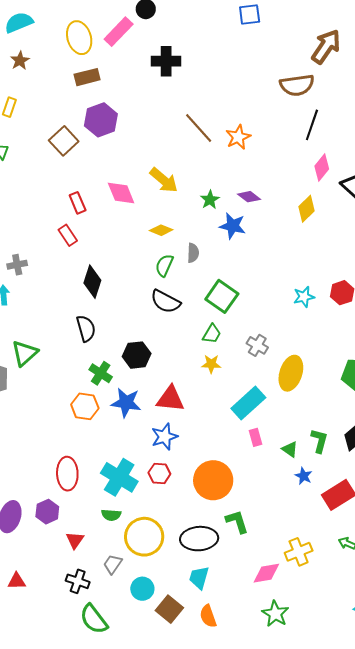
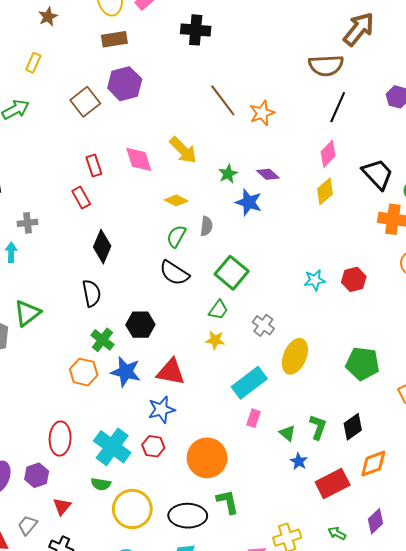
pink diamond: (322, 167) -> (328, 154), moved
pink rectangle: (255, 437) -> (254, 418), turned 30
gray trapezoid: (113, 564) -> (28, 525), moved

